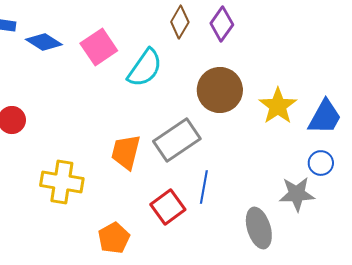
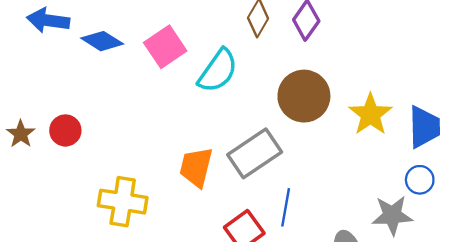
blue trapezoid: (325, 117) -> (424, 127), turned -30

